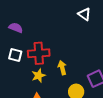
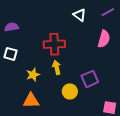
purple semicircle: (16, 28) -> (12, 27), turned -32
red cross: (39, 53) -> (54, 44), moved

